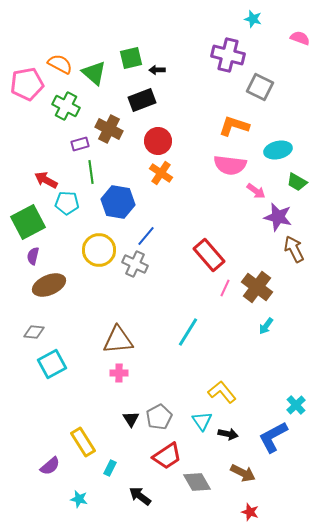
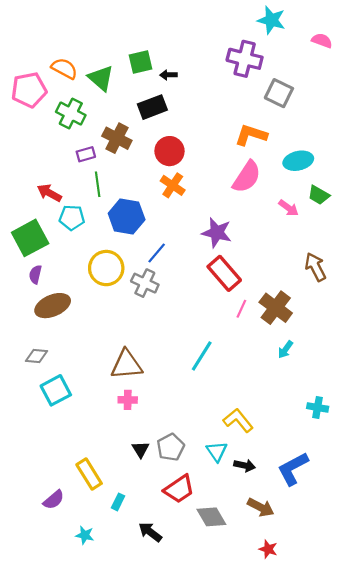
cyan star: (253, 19) -> (271, 20), size x1.5
pink semicircle: (230, 165) -> (247, 177), turned -64
pink arrow: (256, 191) -> (289, 208), moved
purple star: (278, 217) -> (217, 233), moved
cyan cross: (296, 405) -> (318, 407), moved, turned -36

